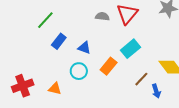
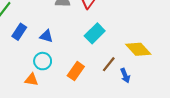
orange rectangle: (109, 66) -> (76, 71), moved
orange triangle: (55, 89) -> (32, 80), moved

